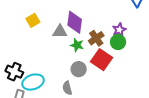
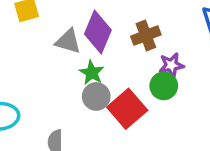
brown cross: (96, 38) -> (146, 35), moved
gray circle: (79, 69) -> (96, 96), moved

